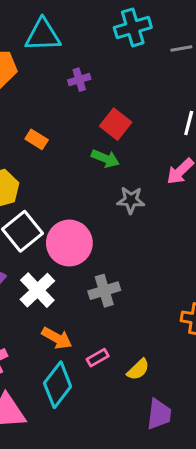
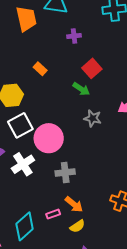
orange arrow: (57, 338) -> (74, 204), moved

